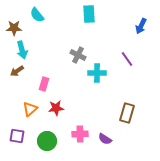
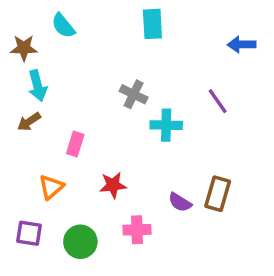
blue arrow: (141, 26) -> (242, 45), turned 63
red star: (56, 108) -> (113, 185), moved
purple semicircle: (105, 139) -> (180, 202), moved

